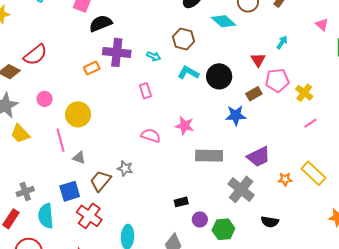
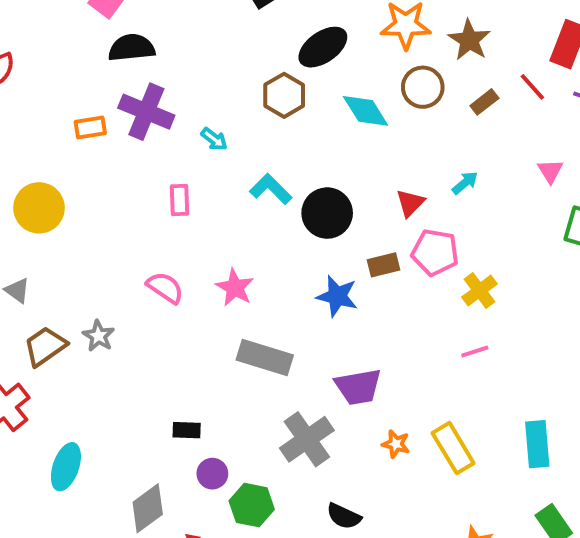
brown hexagon: (184, 39) -> (284, 95), moved

